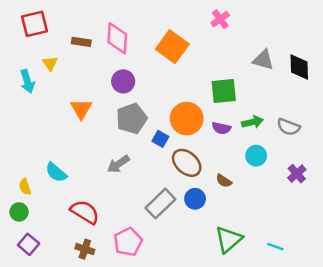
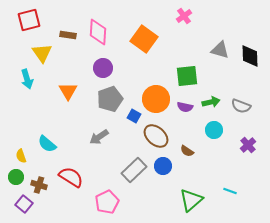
yellow triangle: (50, 63) -> (42, 53), size x1.5
cyan arrow: (27, 81) -> (27, 79), moved
cyan line: (275, 247) -> (230, 191), moved
brown cross: (85, 249) -> (39, 185), moved

